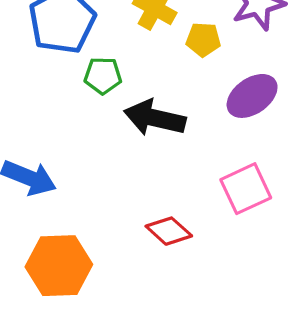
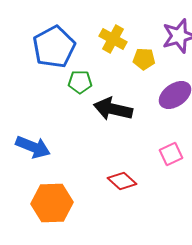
pink square: (246, 189) -> (171, 154), size x0.7

